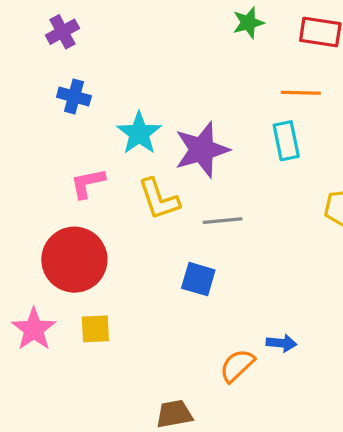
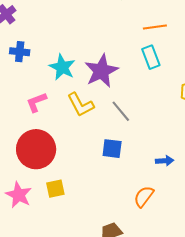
gray line: (223, 221) -> (121, 111), turned 65
blue arrow: (282, 343) -> (165, 161), moved

